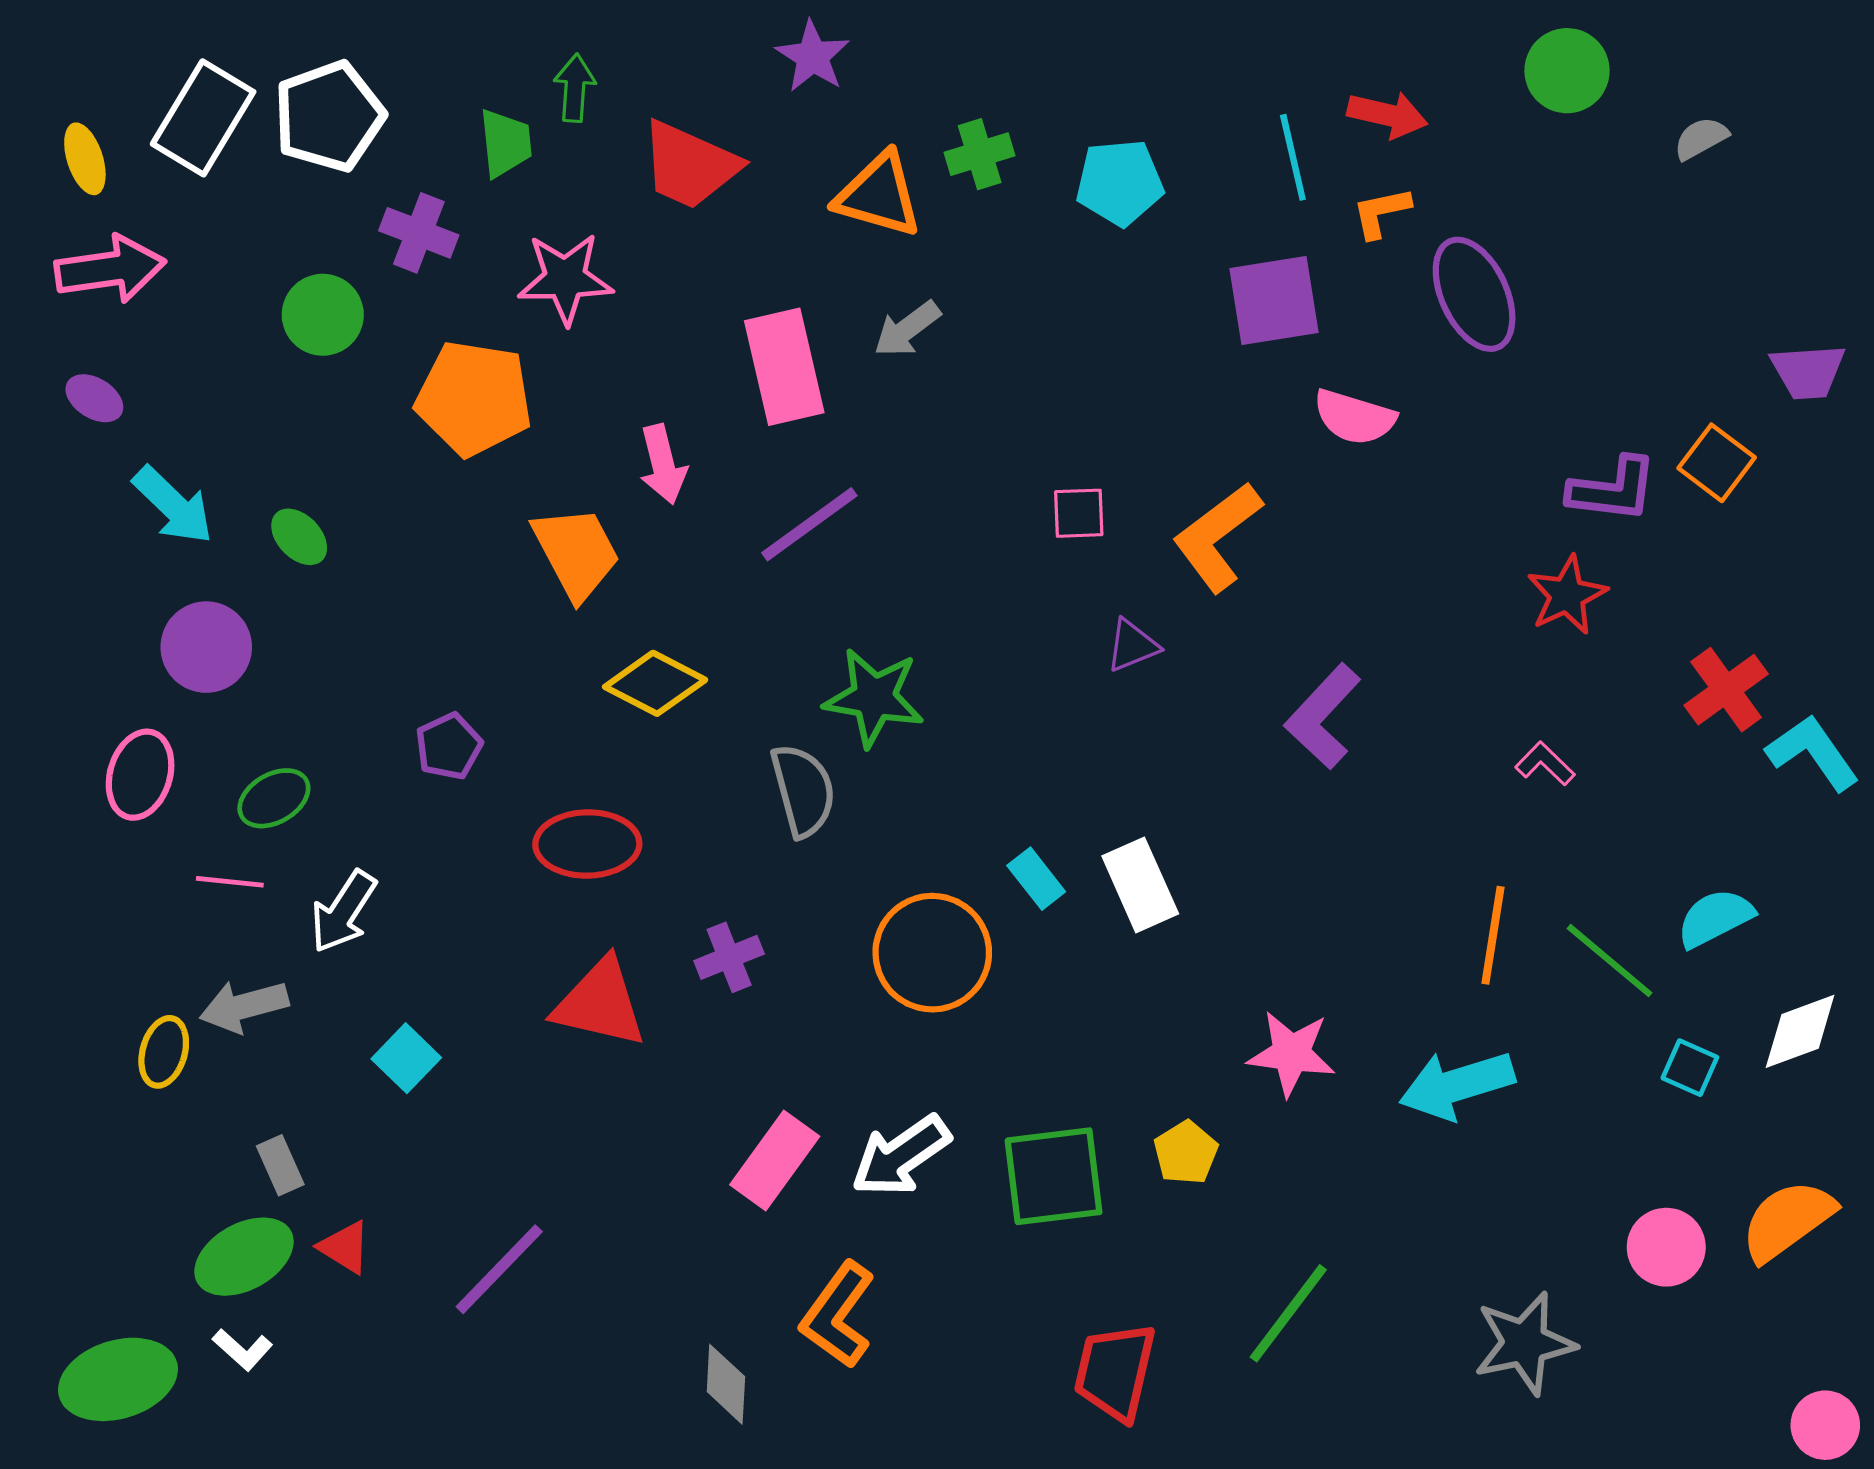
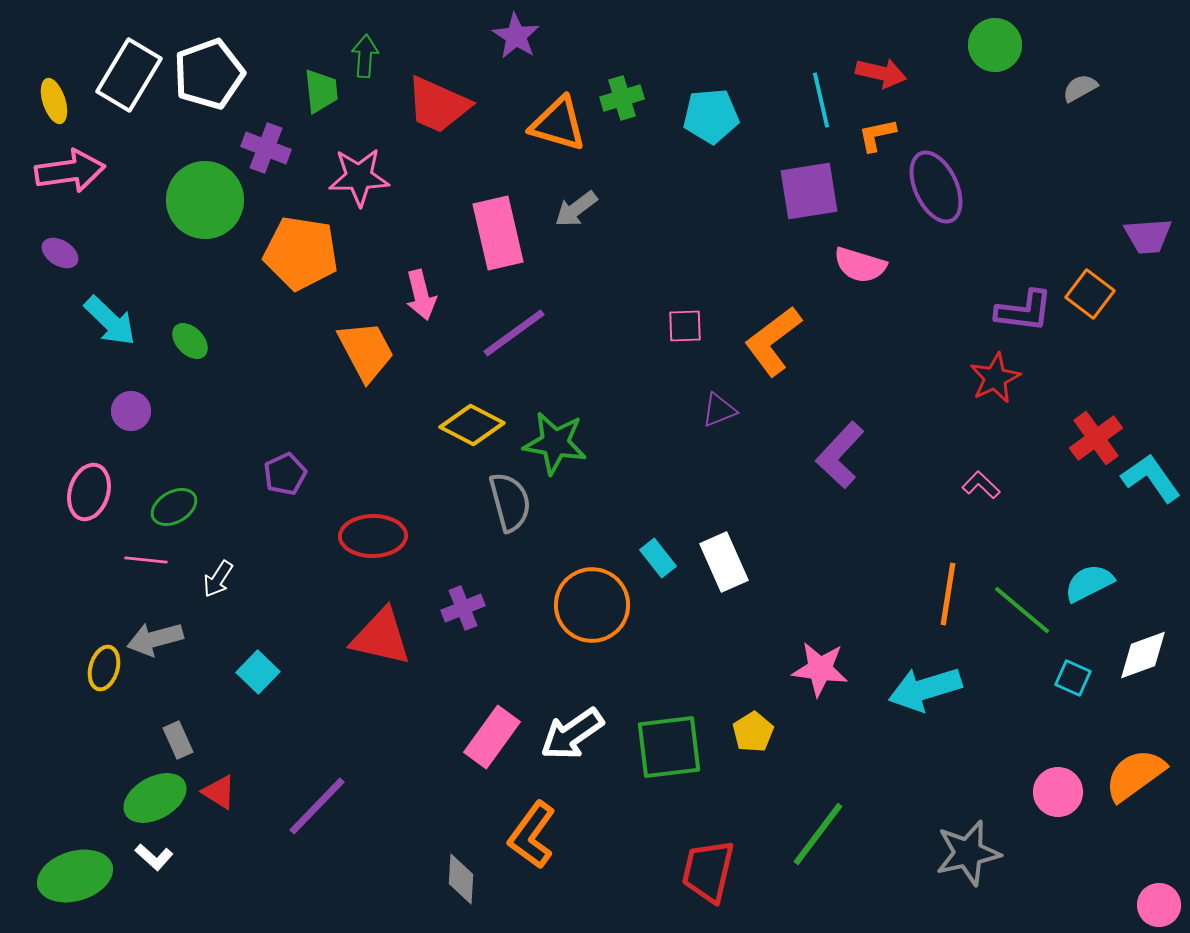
green circle: (323, 315) -> (205, 200), size x1.5
purple circle: (206, 647) -> (131, 411), size x0.7
yellow diamond: (655, 683) -> (472, 425), moved
white arrow: (343, 912) -> (218, 579), size x0.7

